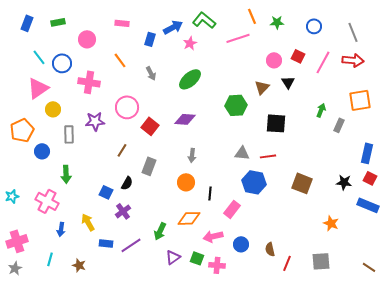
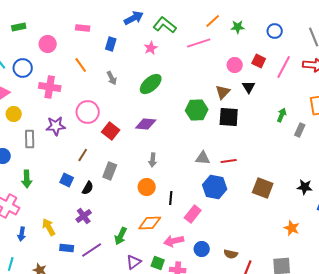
orange line: (252, 16) -> (213, 21), turned 70
blue arrow: (173, 27) -> (134, 18), moved
black square: (276, 123) -> (229, 117), moved
blue square: (106, 192) -> (67, 180), moved
brown semicircle: (270, 249) -> (231, 254), turned -64

